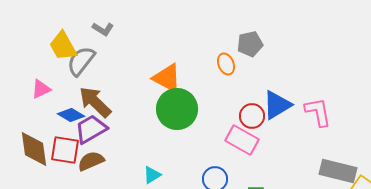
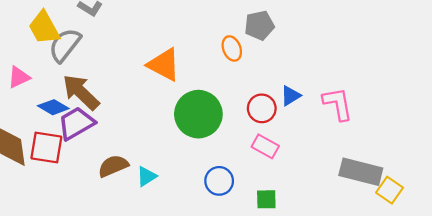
blue triangle: (277, 105) -> (291, 96), size x0.6
green circle: (177, 109) -> (198, 114), moved
pink rectangle: (242, 140) -> (265, 146), moved, size x0.7
brown semicircle: (91, 161) -> (113, 166), moved

